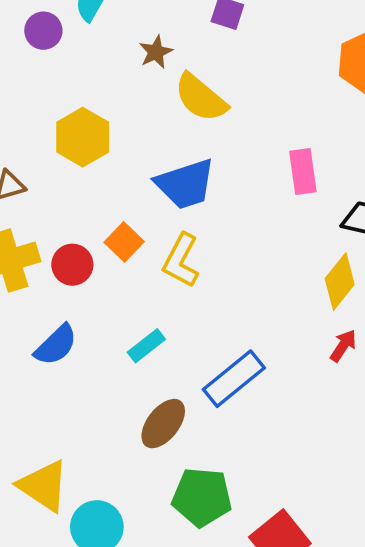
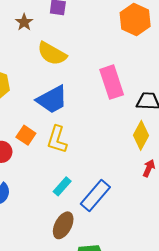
brown star: (156, 52) -> (24, 22), moved
pink rectangle: (303, 172) -> (112, 82), size x1.4
cyan rectangle: (146, 346) -> (62, 186), moved

